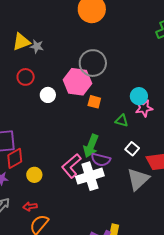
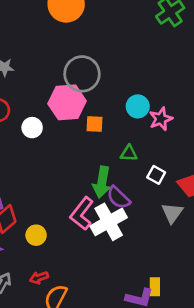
cyan circle: (139, 96) -> (138, 106), moved
green triangle: (122, 121) -> (129, 153), moved
purple semicircle: (101, 160) -> (118, 198), turned 42
gray triangle: (138, 179) -> (172, 213), size x0.7

